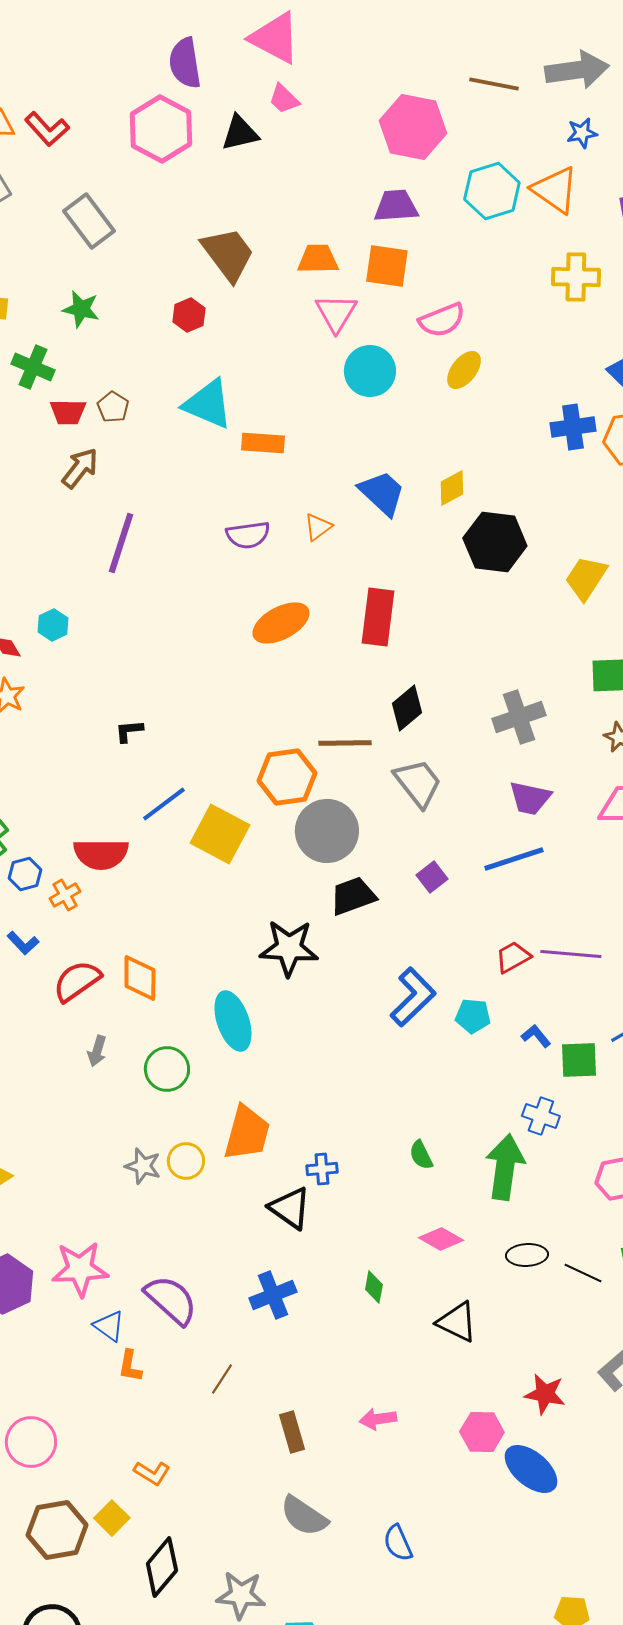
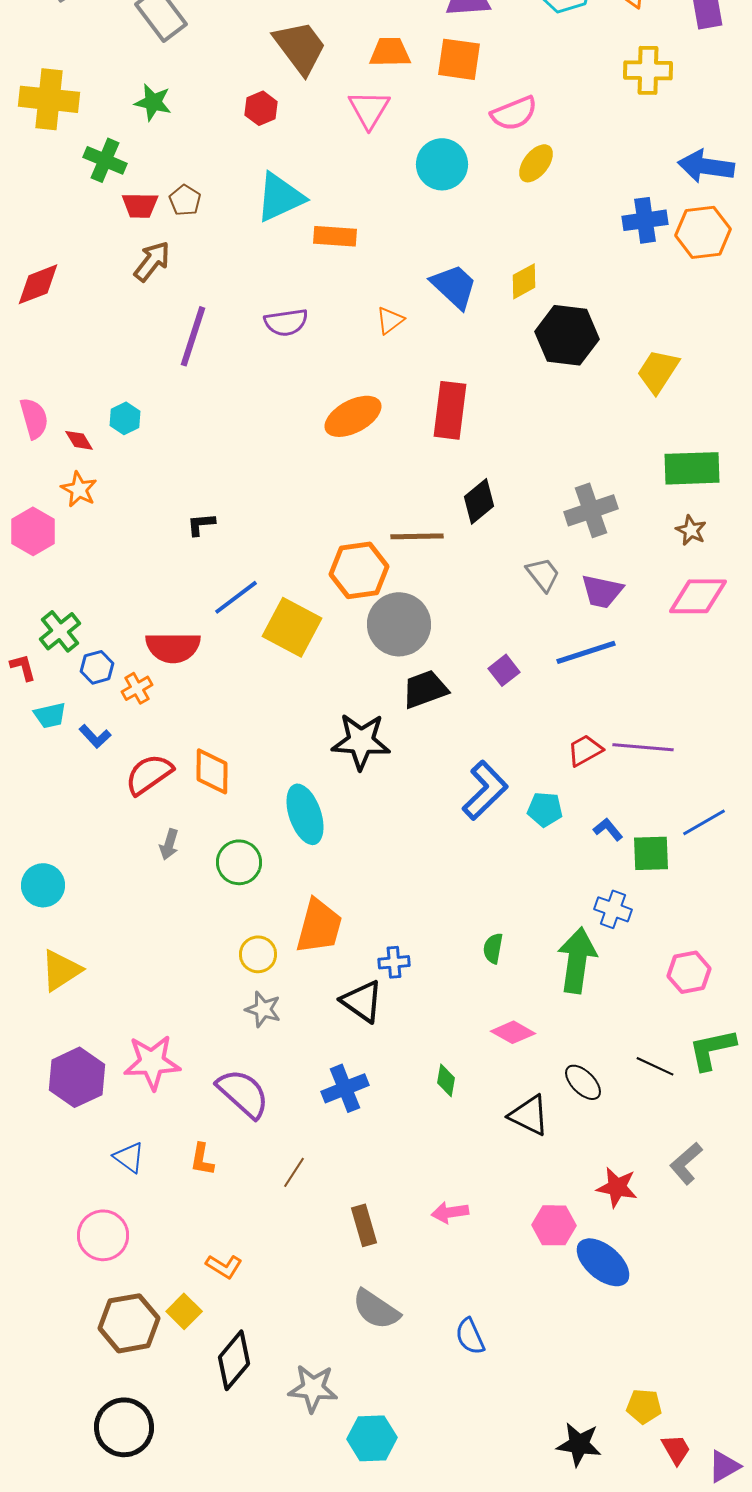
pink triangle: (336, 313) -> (369, 109), moved
cyan triangle: (208, 404) -> (280, 197), turned -48
purple semicircle: (248, 535) -> (286, 322), moved
gray trapezoid: (418, 783) -> (543, 574), moved, size x0.7
green semicircle: (421, 1155) -> (493, 948), turned 36
gray star: (143, 1166) -> (263, 1009), moved
black ellipse: (527, 1255) -> (583, 1082), moved, turned 48
blue triangle: (109, 1326) -> (129, 1157), moved

